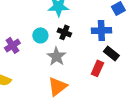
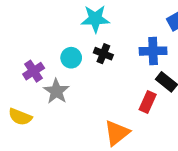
gray star: (56, 56) -> (56, 91), moved
orange triangle: (57, 86) -> (117, 133), moved

